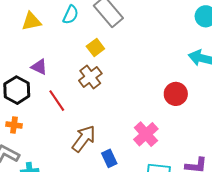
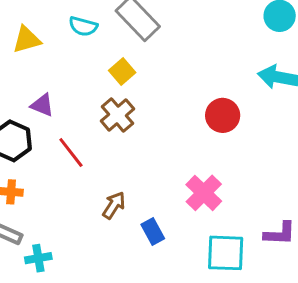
cyan semicircle: (71, 15) -> (83, 26), turned 84
red circle: (176, 94) -> (223, 115), moved
brown arrow: (84, 139) -> (114, 205), size x0.7

